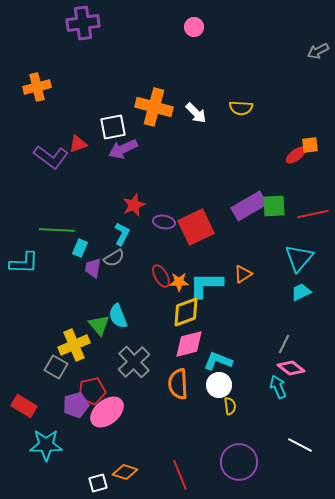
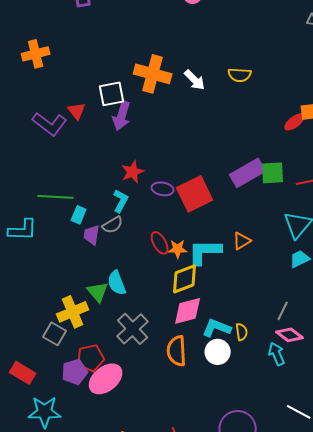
red triangle: (78, 144) -> (77, 111), turned -48
purple arrow: (123, 149) -> (122, 116), turned -48
yellow semicircle: (230, 406) -> (242, 332), moved

